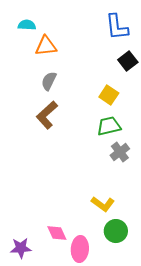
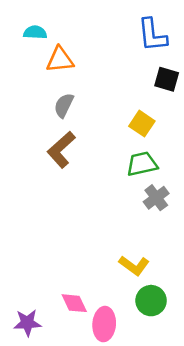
black square: (128, 61) -> (167, 79), turned -36

